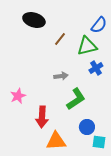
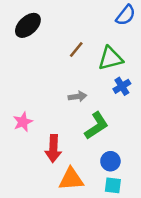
black ellipse: (34, 20) -> (28, 25), moved, turned -60
blue semicircle: (99, 25) -> (126, 15), moved
cyan square: (99, 142) -> (113, 185), moved

